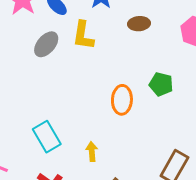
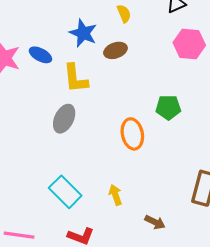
brown ellipse: (139, 24) -> (115, 50), moved
gray ellipse: (46, 44) -> (64, 119), moved

